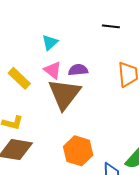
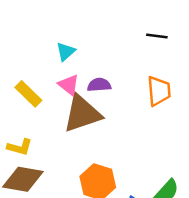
black line: (111, 26) -> (157, 36), moved
brown triangle: (64, 94) -> (82, 114), turned 33

